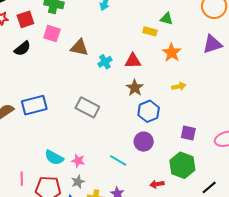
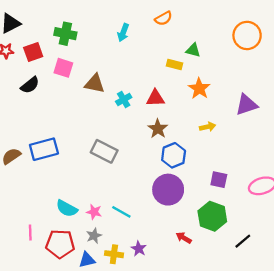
purple triangle: (212, 44) -> (246, 105), moved
purple circle: (144, 142) -> (168, 190), size x1.4
cyan line: (118, 160) -> (121, 212), moved
red arrow: (157, 184) -> (184, 238), turned 40

